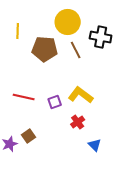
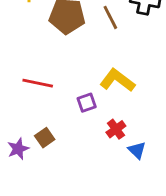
purple square: (55, 102) -> (87, 103), moved
red cross: (78, 122) -> (116, 129), moved

